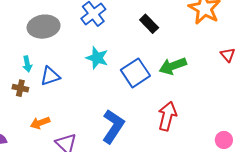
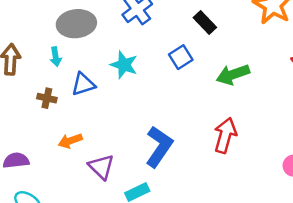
cyan star: (97, 58) -> (124, 65), moved
cyan arrow: (27, 64) -> (56, 57), moved
blue square: (135, 73) -> (181, 57), moved, size x0.7

